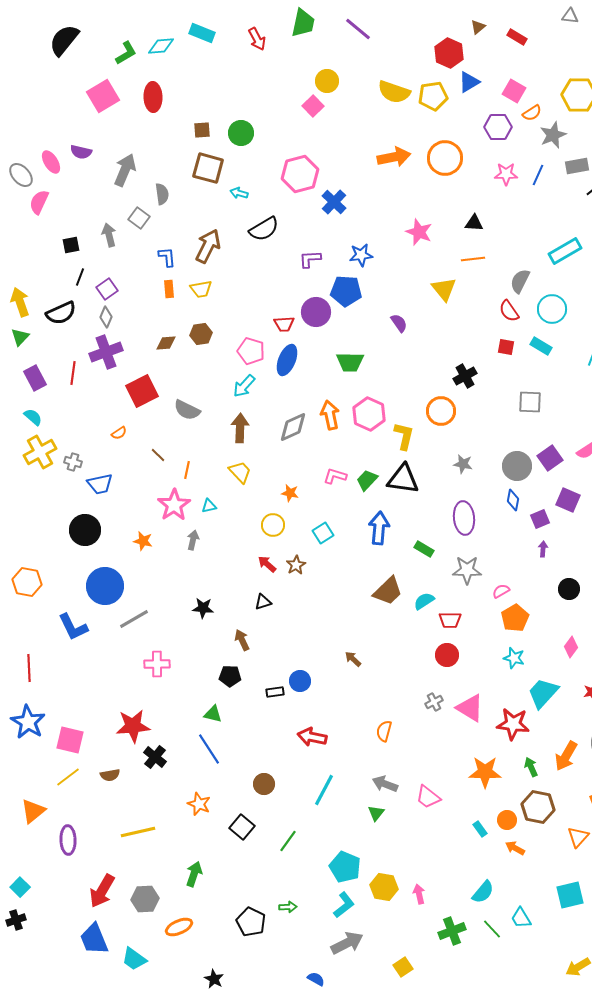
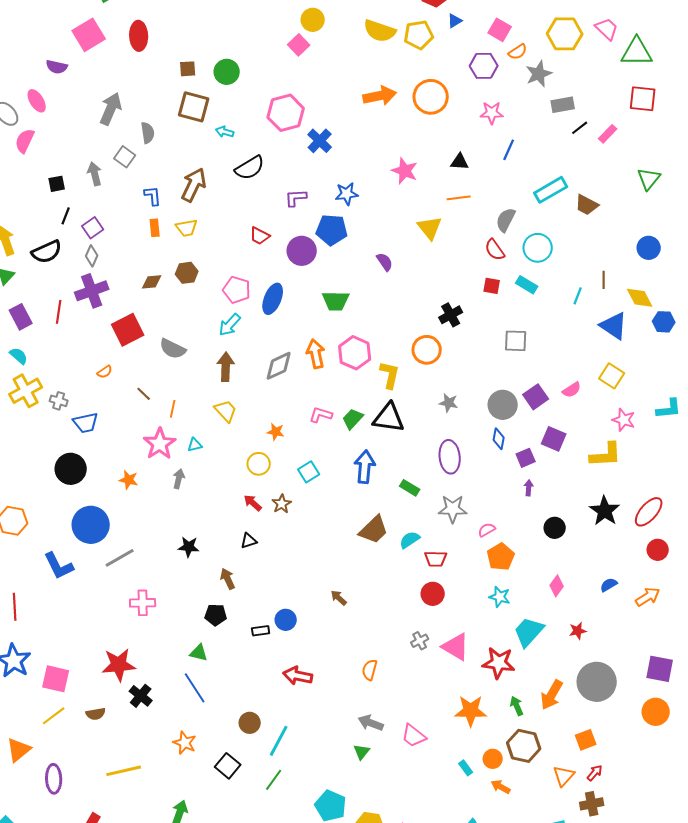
blue triangle: (469, 82) -> (455, 21), size x0.7
purple semicircle: (81, 152) -> (57, 67), moved
blue line: (538, 175) -> (509, 150), moved
red trapezoid: (284, 324) -> (260, 236), moved, turned 30
cyan line: (324, 790) -> (279, 741), moved

